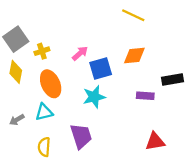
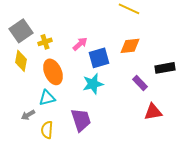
purple rectangle: (145, 96) -> (140, 83), turned 42
gray arrow: (17, 120) -> (28, 115), moved
red triangle: (155, 141) -> (153, 112), moved

